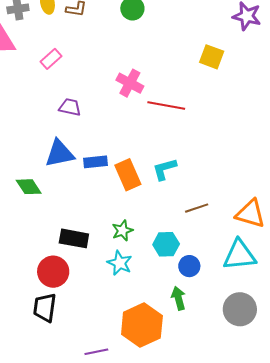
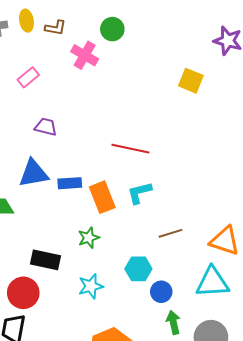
pink cross: (130, 83) -> (85, 55), moved
red line: (166, 106) -> (130, 149), moved
green star: (122, 231) -> (89, 238), moved
cyan star: (120, 263) -> (91, 286), turned 30
green arrow: (178, 298) -> (173, 322), moved

